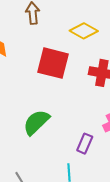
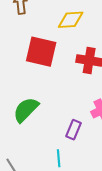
yellow diamond: (84, 31) -> (71, 20), turned -32

